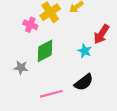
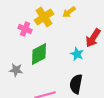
black semicircle: (84, 82) -> (76, 84), turned 138

